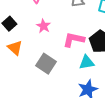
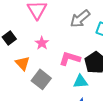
orange triangle: (15, 48) -> (22, 63), moved

